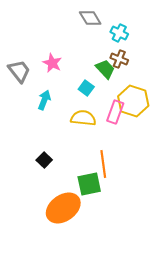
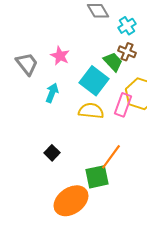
cyan cross: (119, 33) -> (127, 26), turned 30
cyan square: (86, 88) -> (94, 81), size x1.8
orange line: (103, 164) -> (111, 157), turned 44

